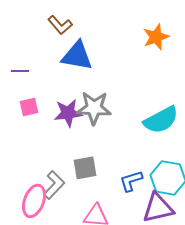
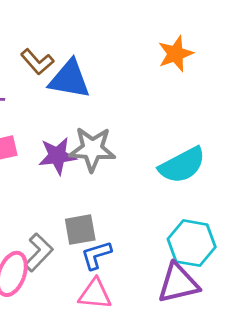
brown L-shape: (60, 25) -> (37, 62), moved
blue L-shape: (131, 181) -> (96, 255), moved

